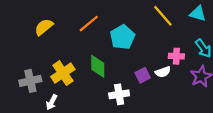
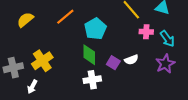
pink cross: (176, 56) -> (146, 32), moved
green diamond: (98, 66) -> (89, 55), moved
purple square: (143, 75) -> (113, 63), turned -32

